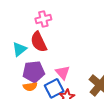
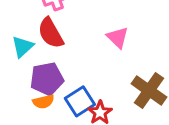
pink triangle: (63, 73) -> (118, 37), moved

